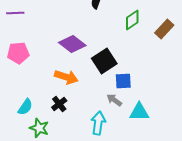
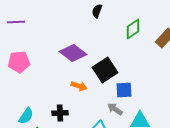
orange arrow: (66, 77) -> (79, 86), moved, size x0.7
black cross: (59, 104) -> (60, 113), turned 35

